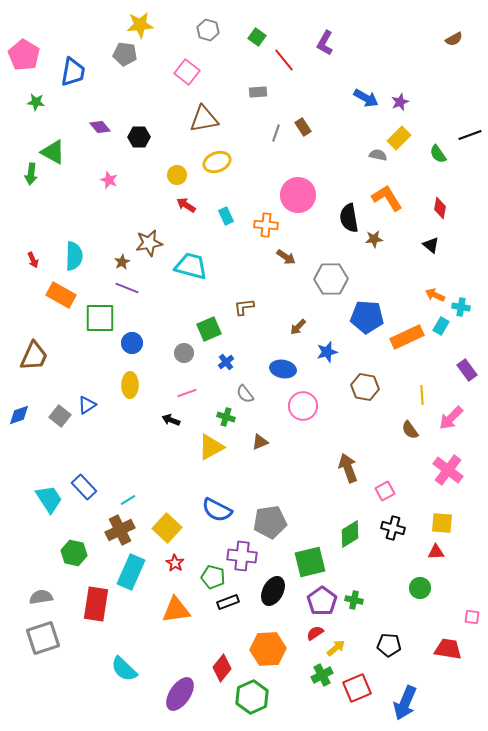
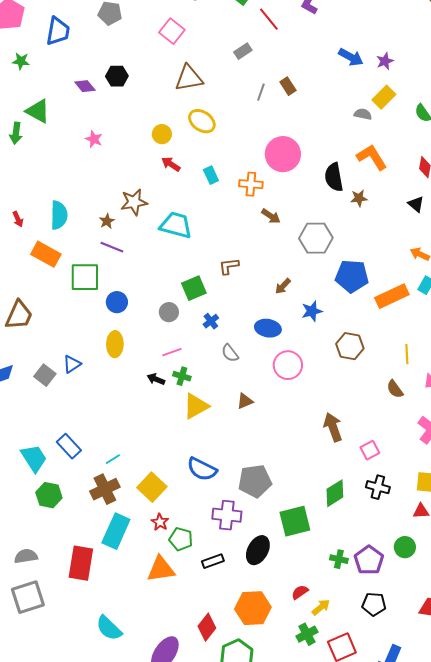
gray rectangle: (258, 92) -> (243, 51), turned -30
black hexagon: (139, 137) -> (117, 76), moved
yellow ellipse: (217, 162) -> (202, 121), turned 56
green cross: (226, 417) -> (182, 376), moved
green hexagon: (74, 553) -> (49, 495), moved
green pentagon: (213, 577) -> (181, 539), moved
purple pentagon: (322, 601) -> (369, 560), moved

